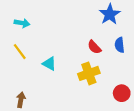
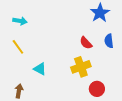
cyan triangle: (49, 64) -> (40, 69), moved
red circle: (122, 93) -> (97, 89), moved

